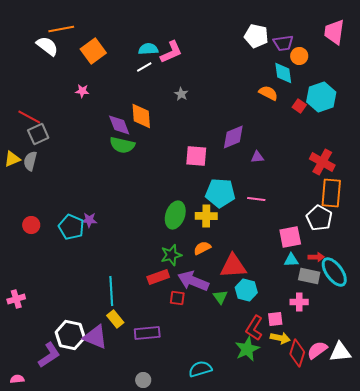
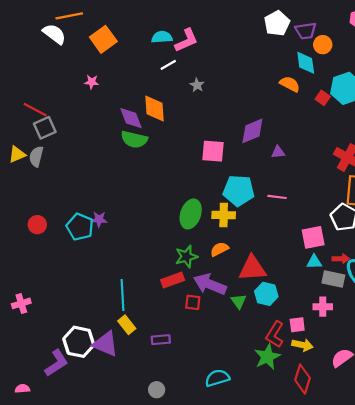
white pentagon: (256, 36) -> (277, 23), turned 30
white line: (144, 67) -> (168, 65), moved
purple rectangle: (147, 333) -> (161, 340), size x0.7
red diamond: (297, 353) -> (302, 379), moved

